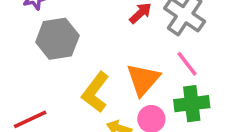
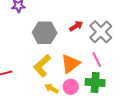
gray hexagon: (57, 39) -> (45, 33), moved

